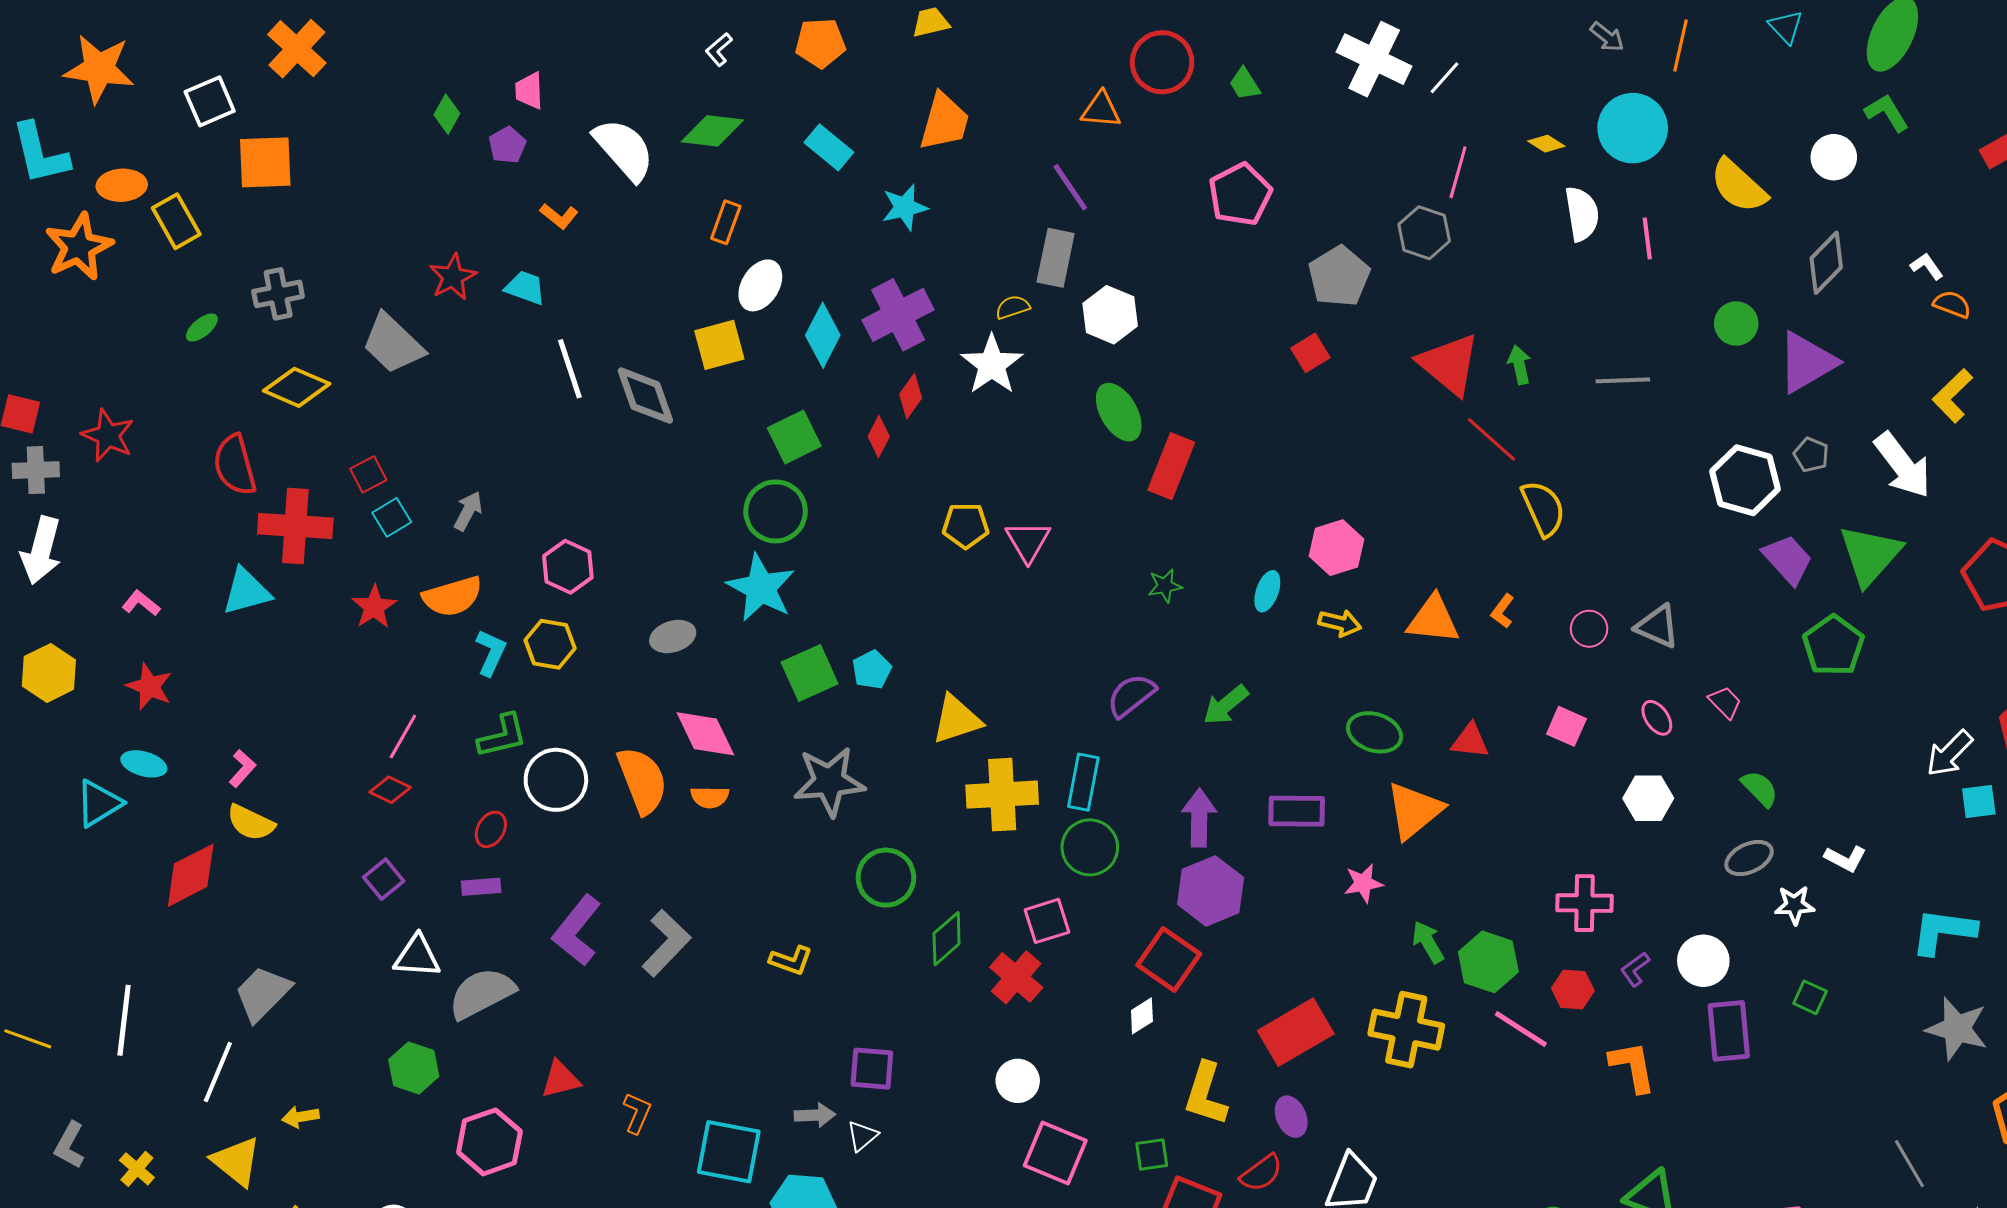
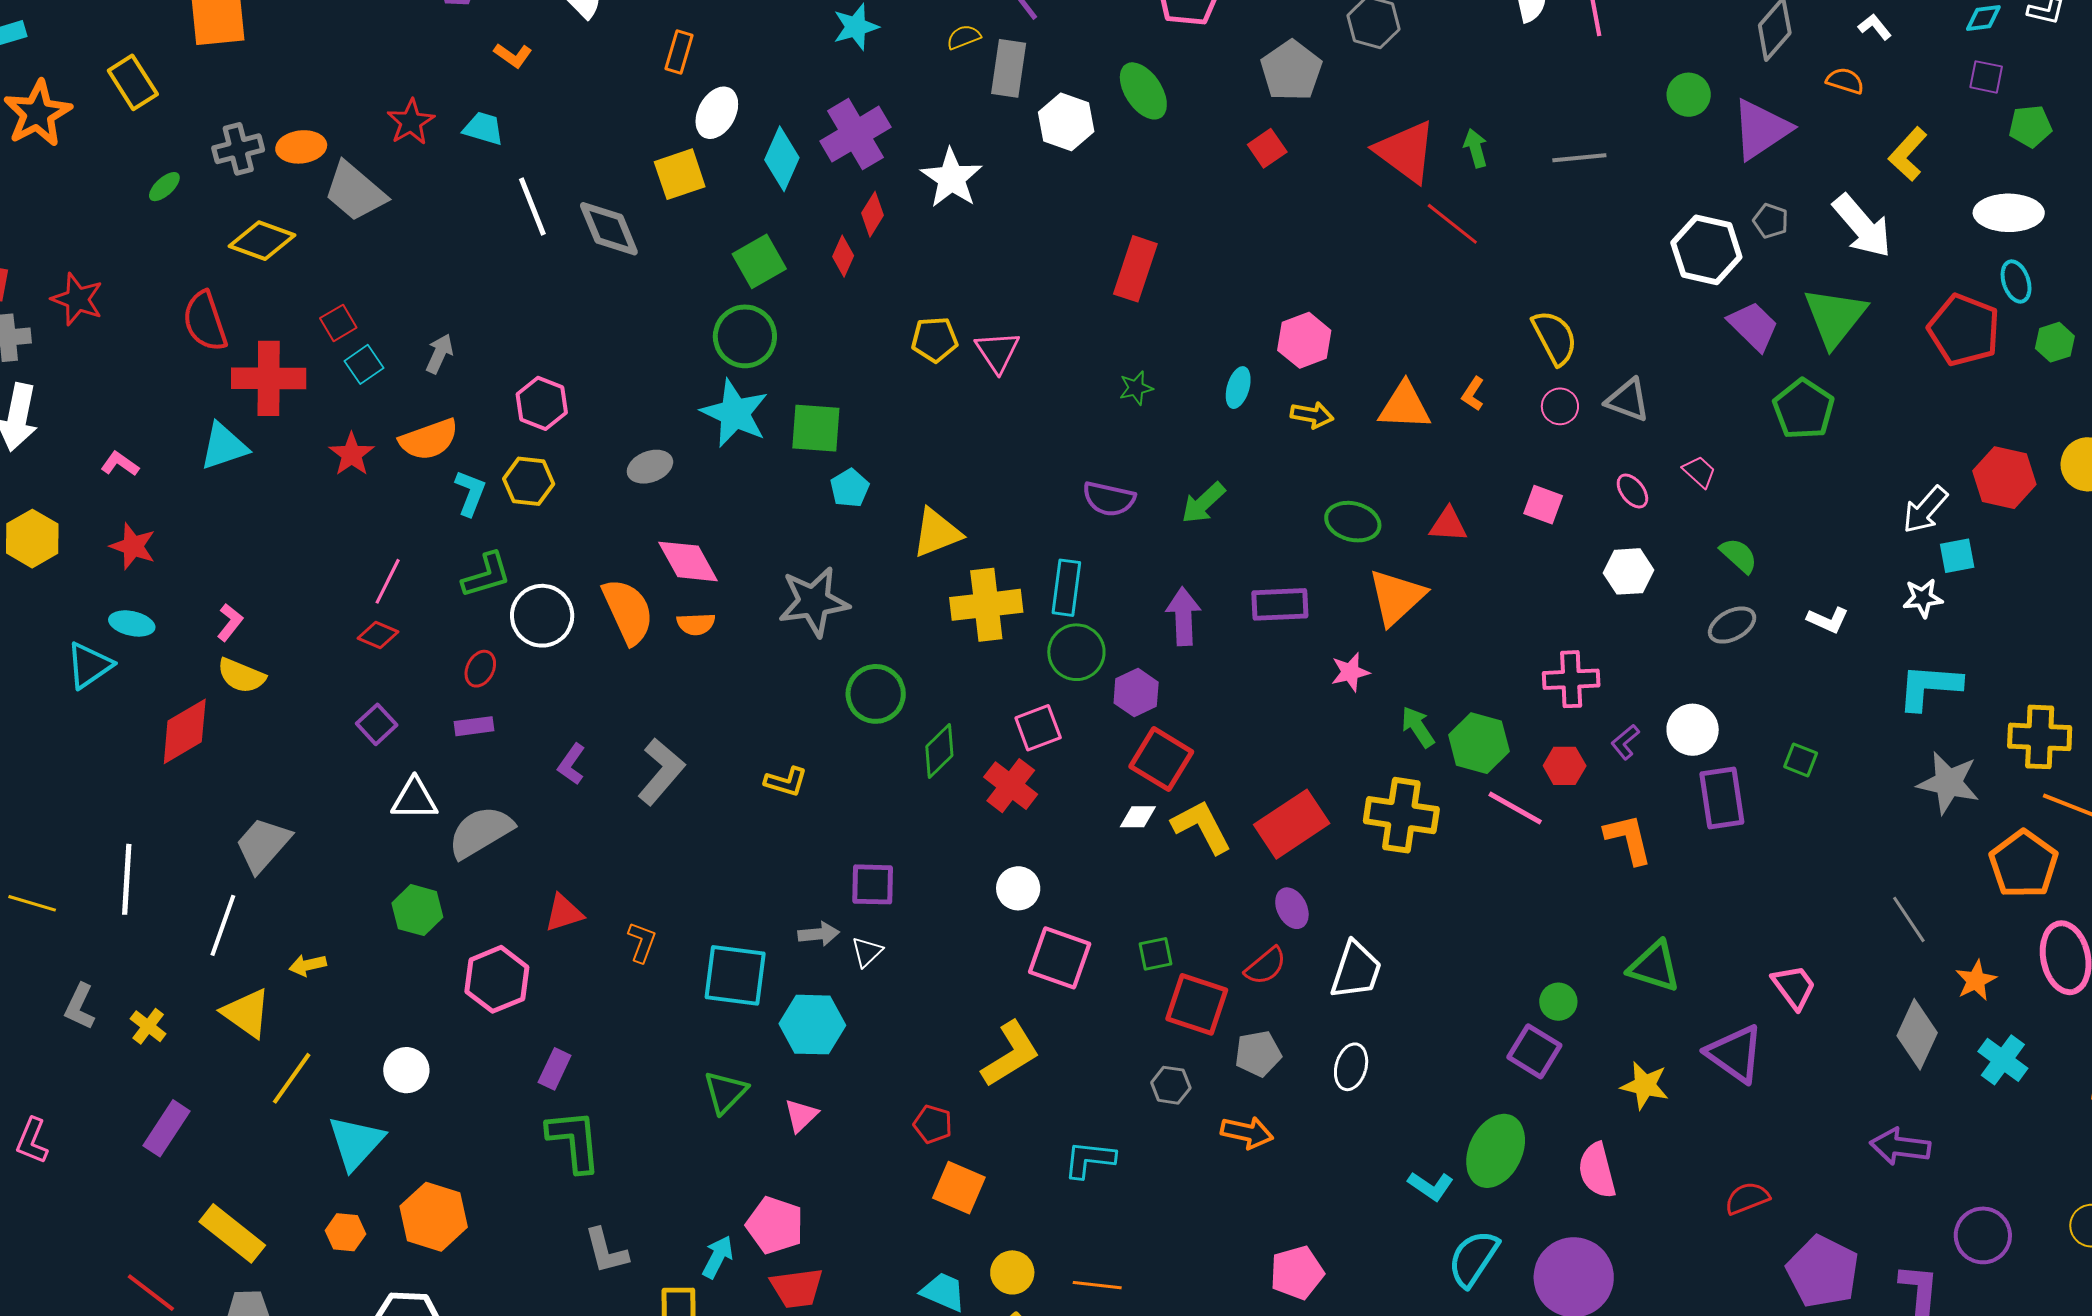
orange ellipse: (122, 185) -> (301, 147), moved
orange semicircle: (1952, 304) -> (1845, 81), moved
yellow semicircle: (1013, 307) -> (964, 37), moved
green ellipse: (1119, 412) -> (1143, 91), moved
yellow semicircle: (1543, 508) -> (1555, 338), moved
green square: (810, 673) -> (816, 428), moved, turned 32
purple semicircle: (1131, 695) -> (1109, 499), turned -126
purple hexagon: (1211, 891) -> (1136, 693), moved, size x0.7
white star: (1794, 905) -> (1923, 598), moved
purple L-shape: (577, 930) -> (571, 764), size x0.6
white diamond: (1142, 1016) -> (1138, 817), turned 36
yellow L-shape: (1206, 1094) -> (1202, 827), moved, turned 138

